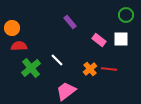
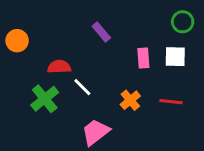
pink rectangle: (99, 40) -> (143, 58), turned 48
red semicircle: (19, 46) -> (59, 67), moved
red line: (109, 69) -> (171, 102), moved

